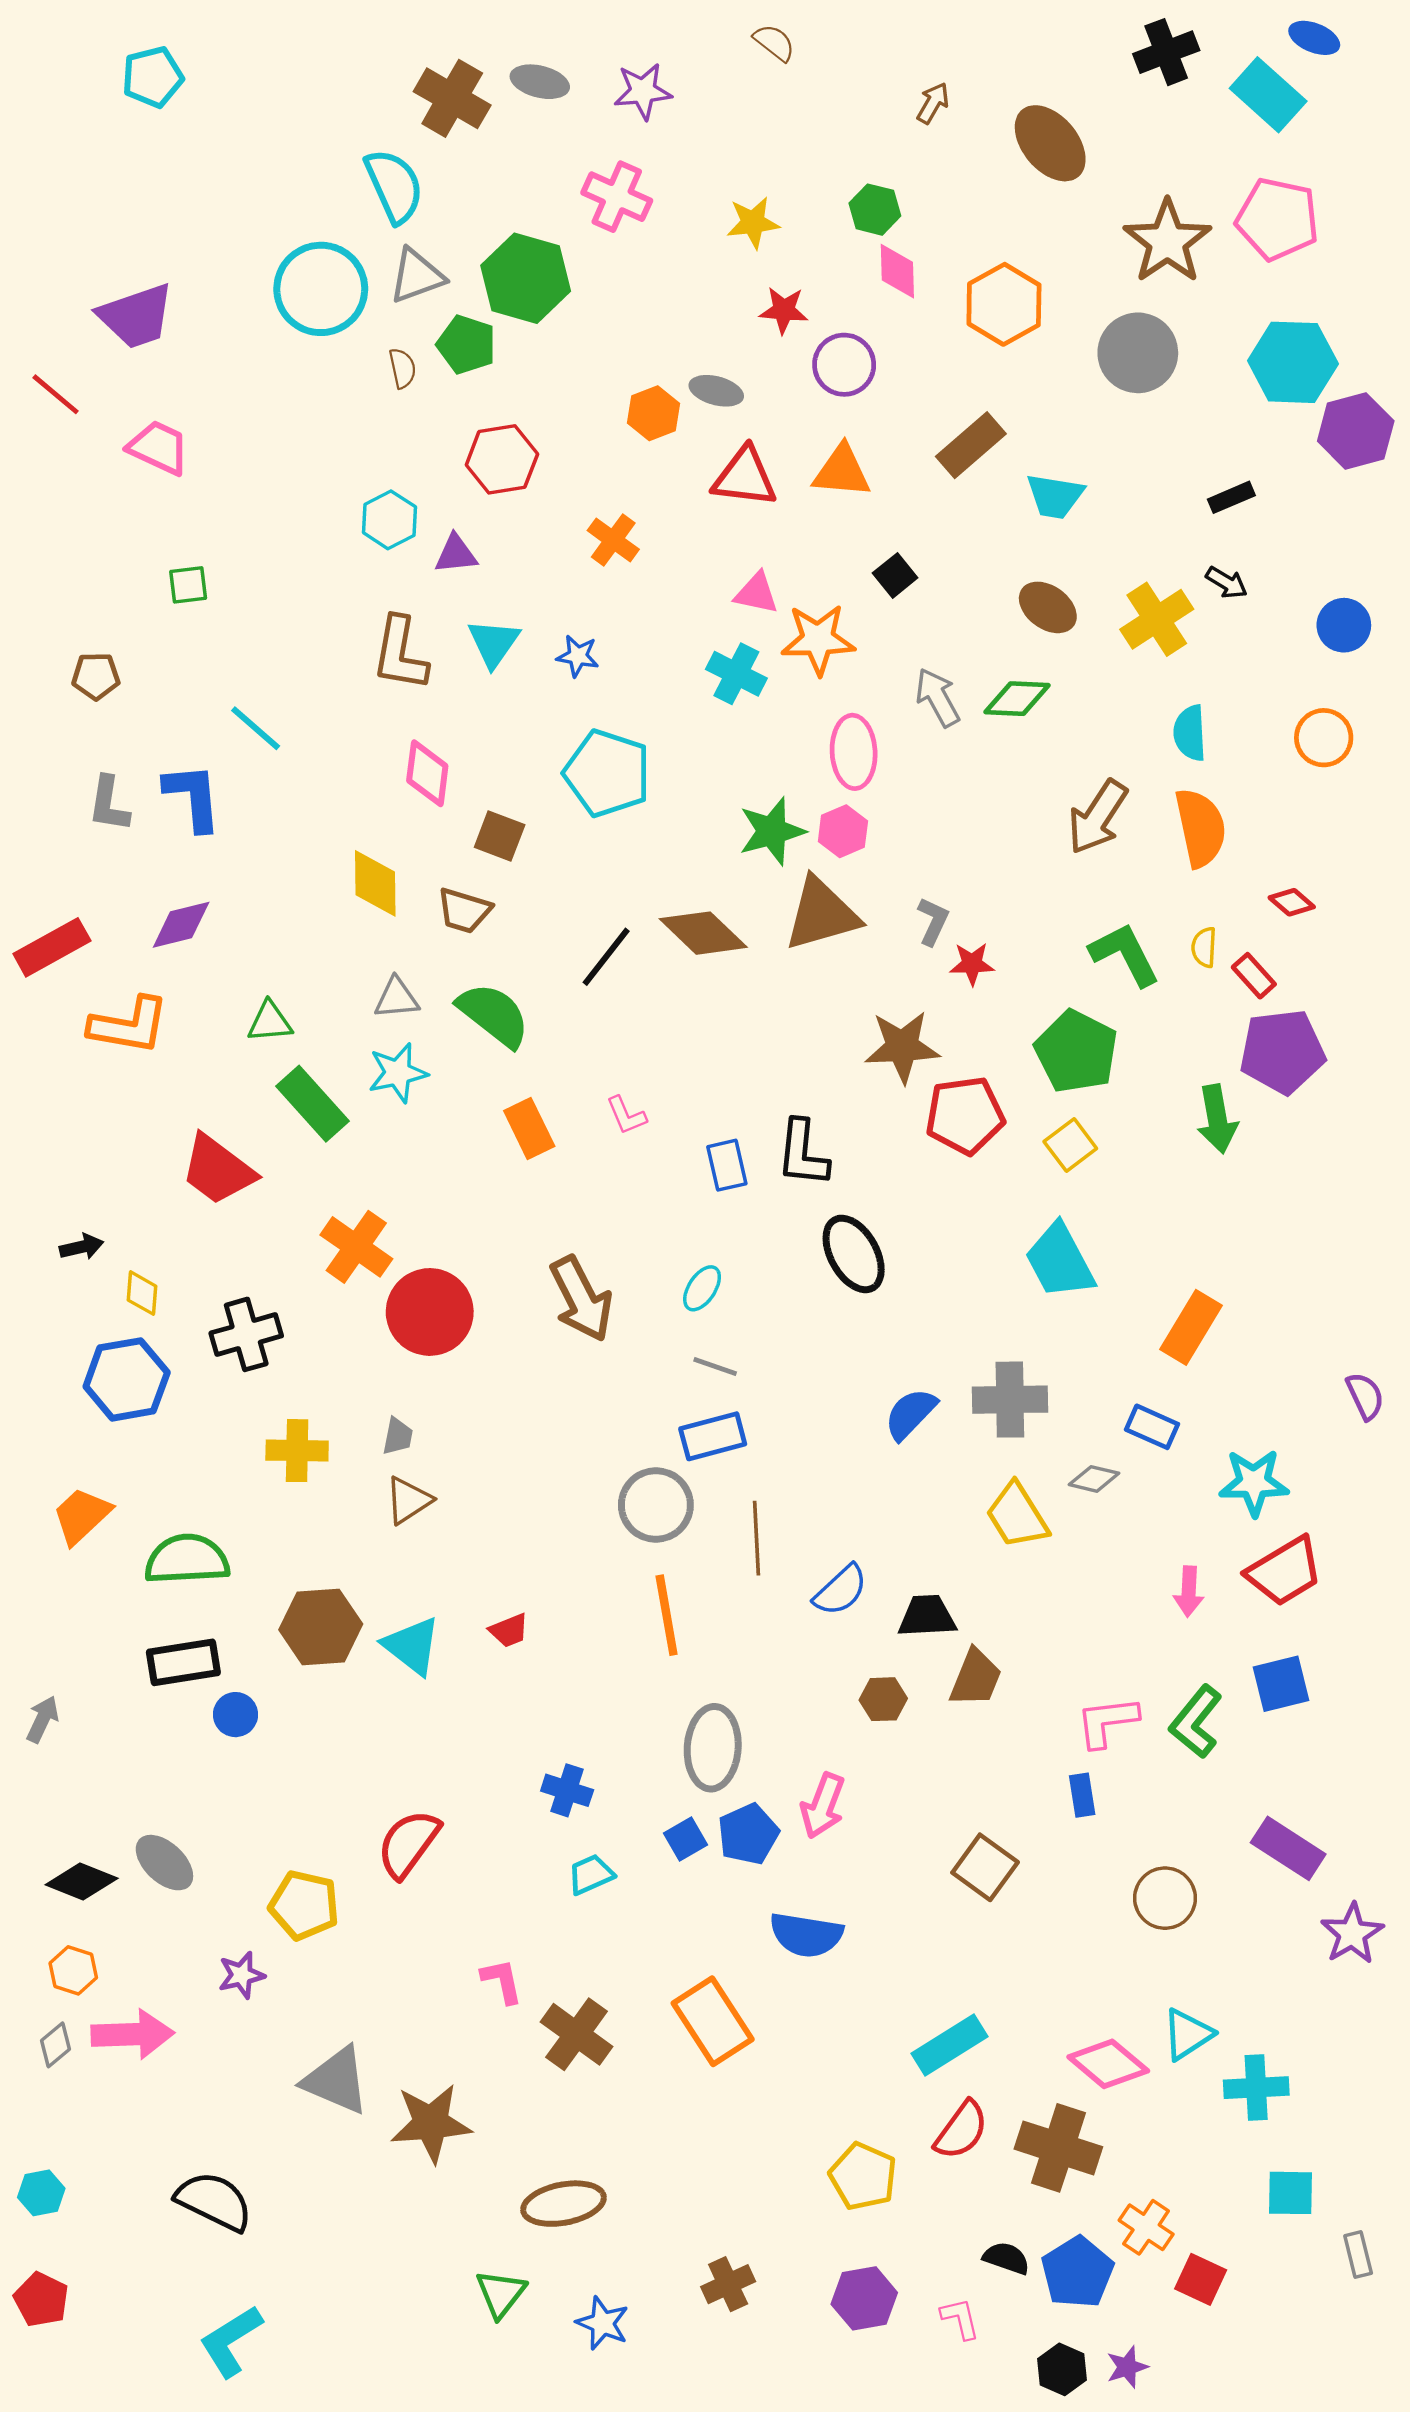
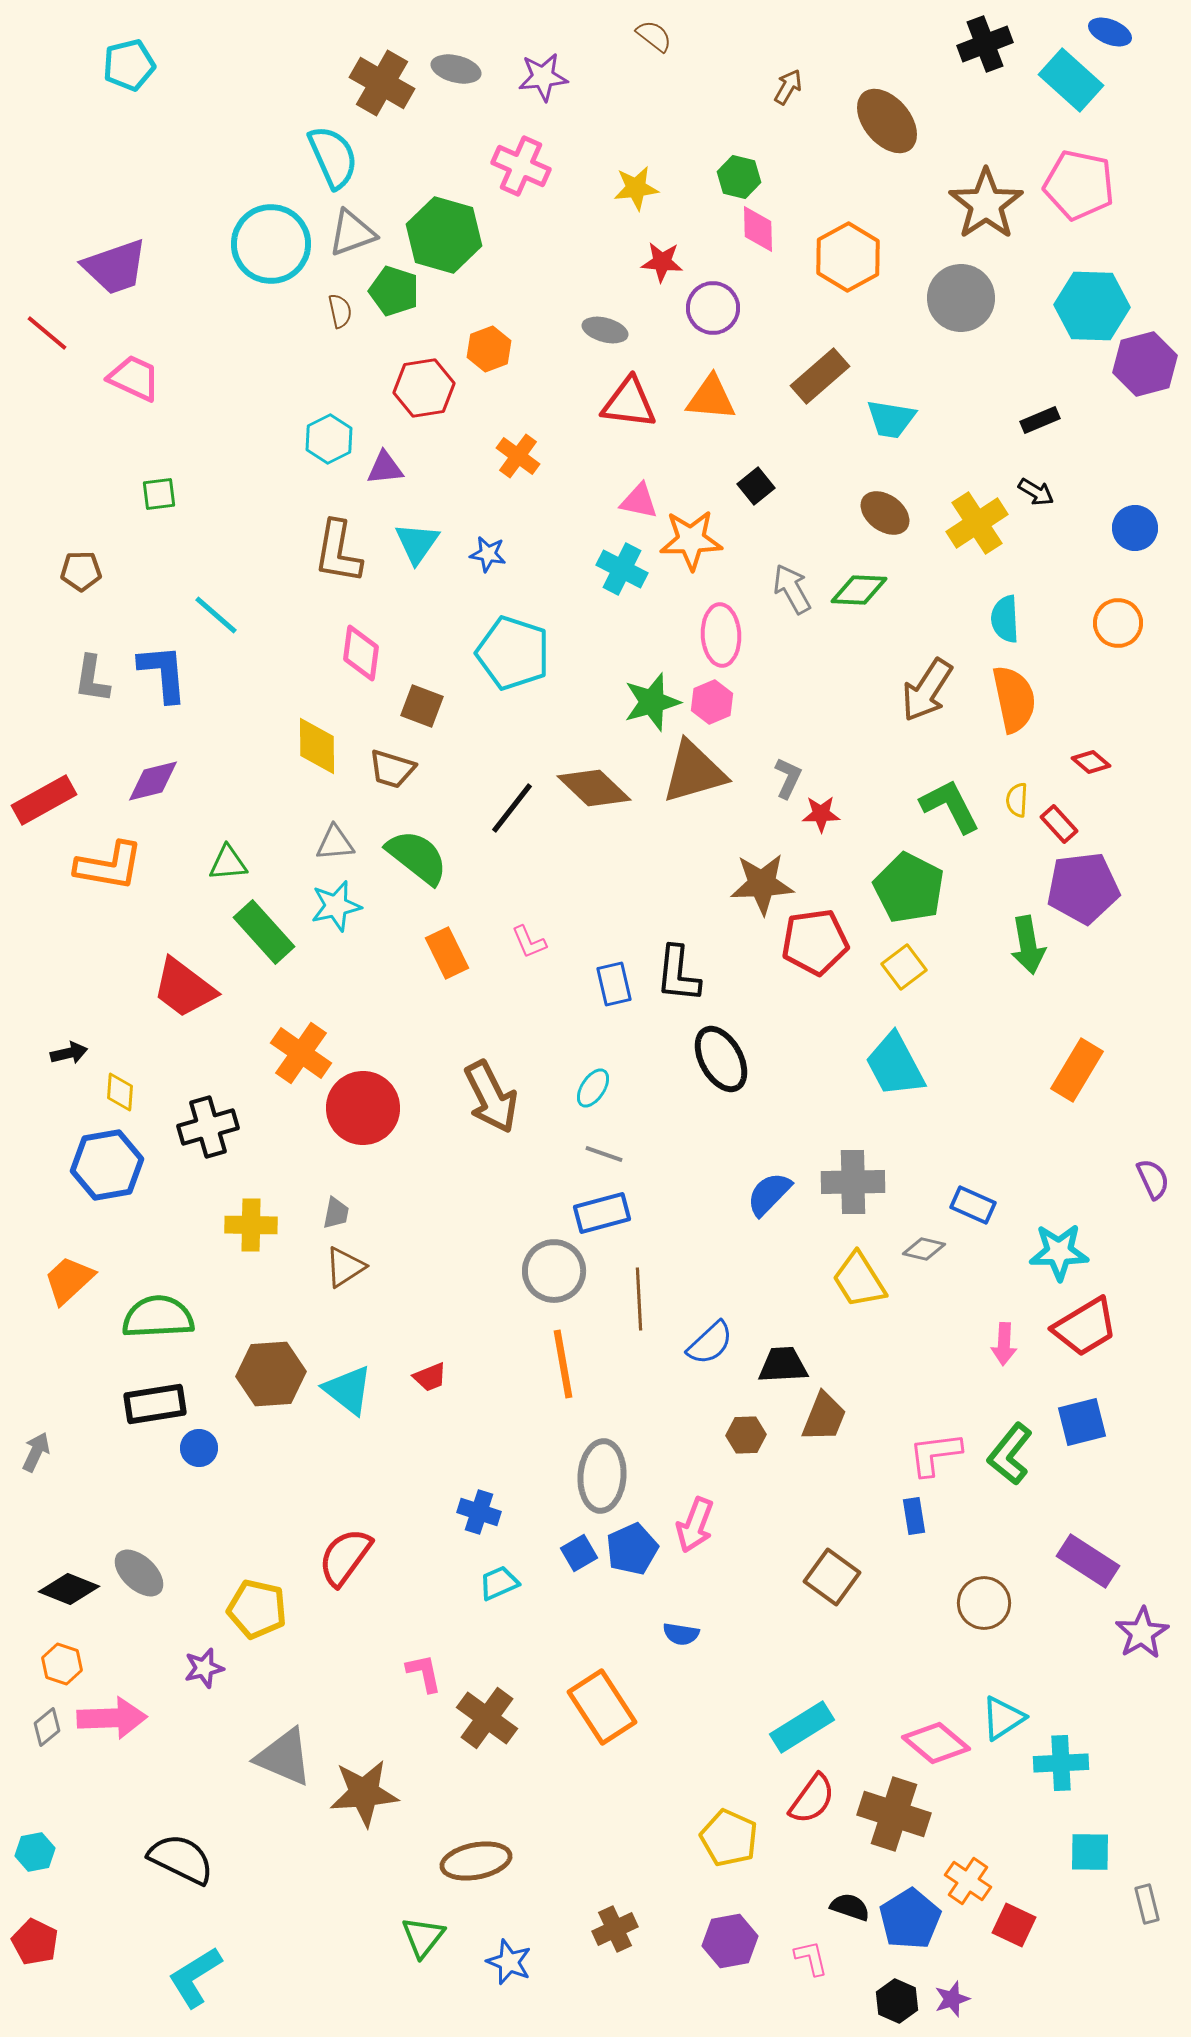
orange hexagon: (653, 413) -> (489, 349), moved
orange rectangle: (1191, 1327) -> (1077, 1070), moved
blue semicircle: (806, 1935) -> (681, 1634), size x0.6

